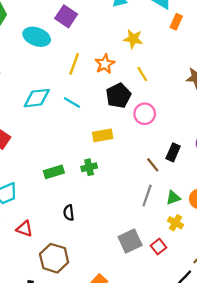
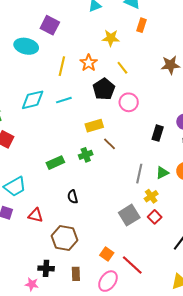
orange rectangle: (176, 22) -> (141, 25), moved
cyan line: (72, 103) -> (64, 100), turned -42
brown line: (153, 165) -> (110, 144), moved
yellow cross: (175, 223) -> (151, 196), moved, turned 32

